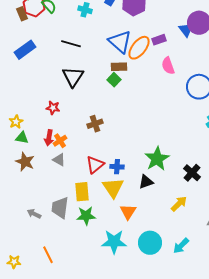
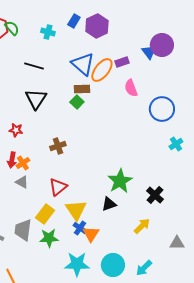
blue cross: (117, 167) -> (80, 228), moved, turned 32
yellow rectangle: (82, 192) -> (45, 214), turned 42

